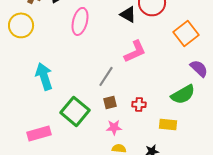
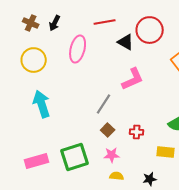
yellow circle: (21, 25) -> (34, 60), moved
brown square: (110, 102) -> (108, 130), turned -32
green square: (75, 111) -> (75, 157), moved, turned 32

